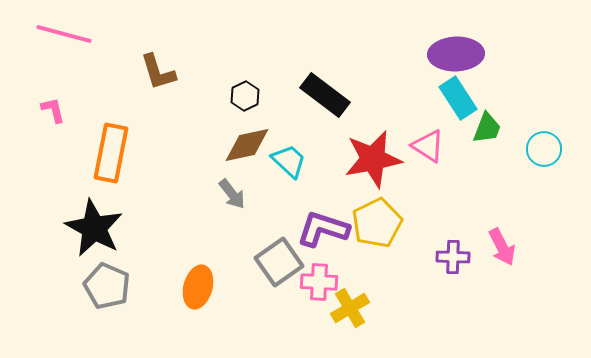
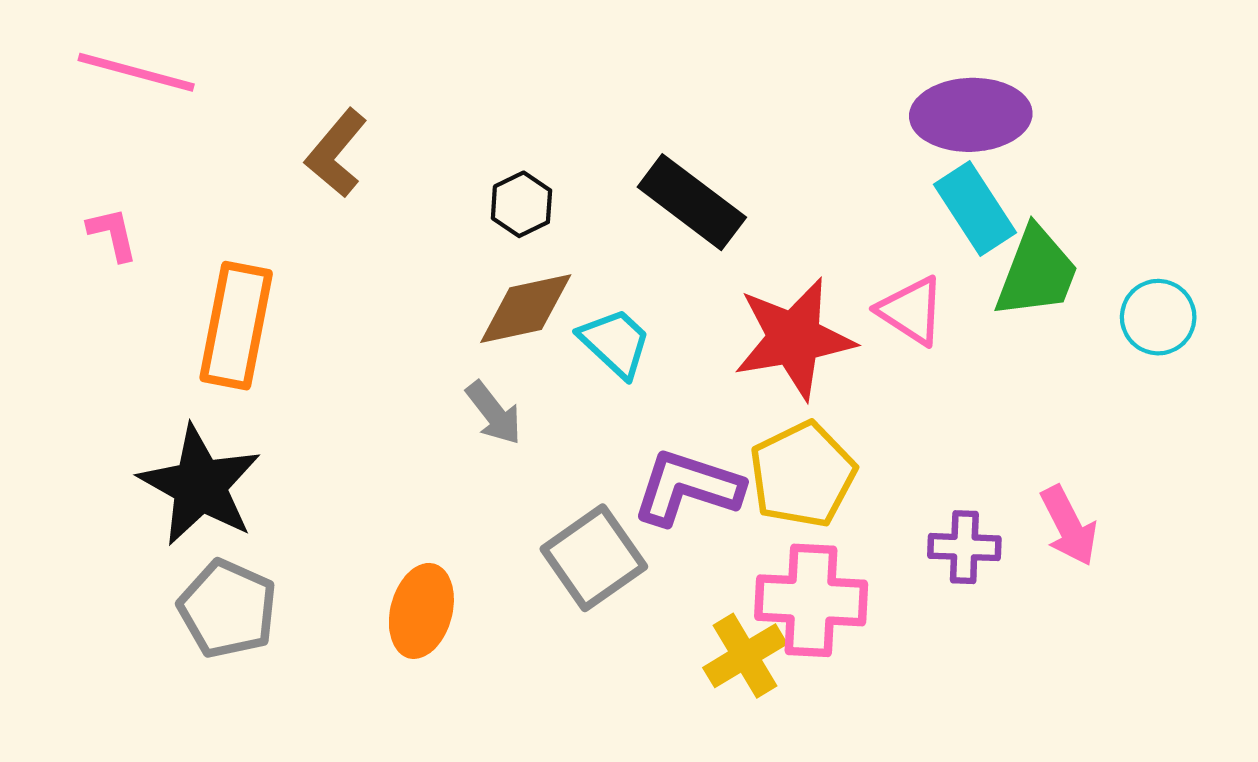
brown L-shape: (158, 72) -> (336, 153), turned 57
green trapezoid: (487, 128) -> (1037, 272), size x1.4
pink cross: (319, 282) -> (811, 600), moved, size x1.4

